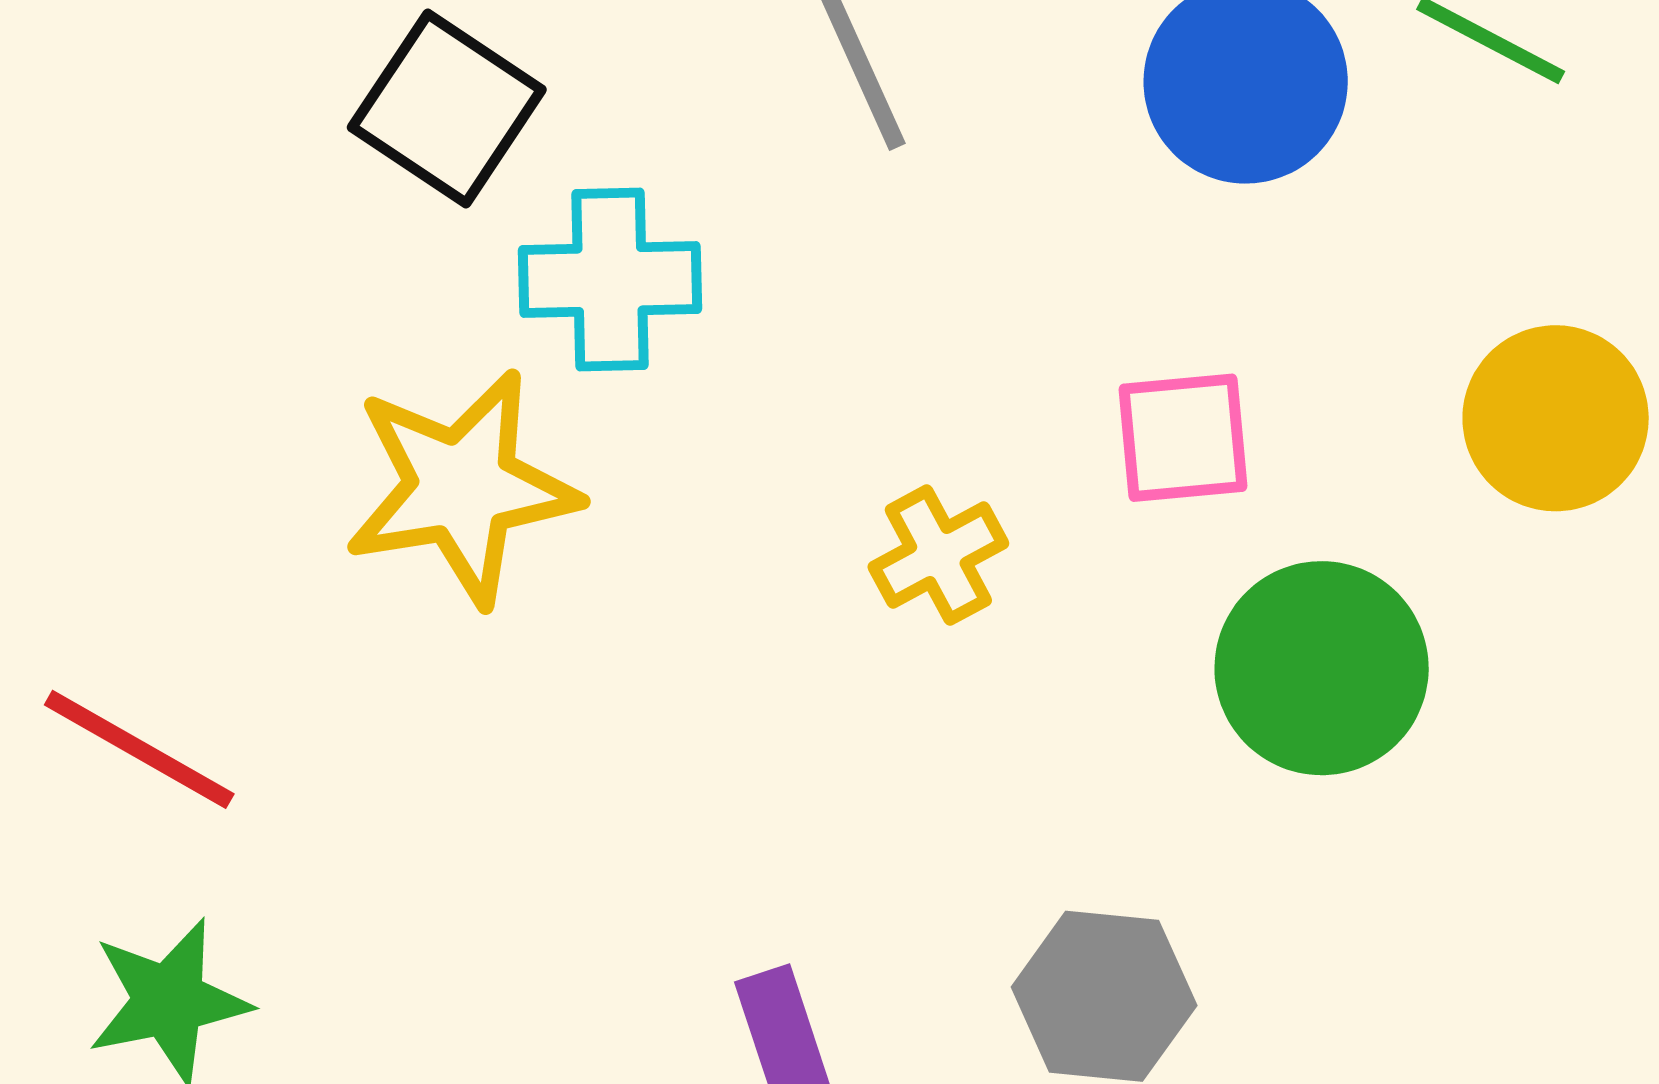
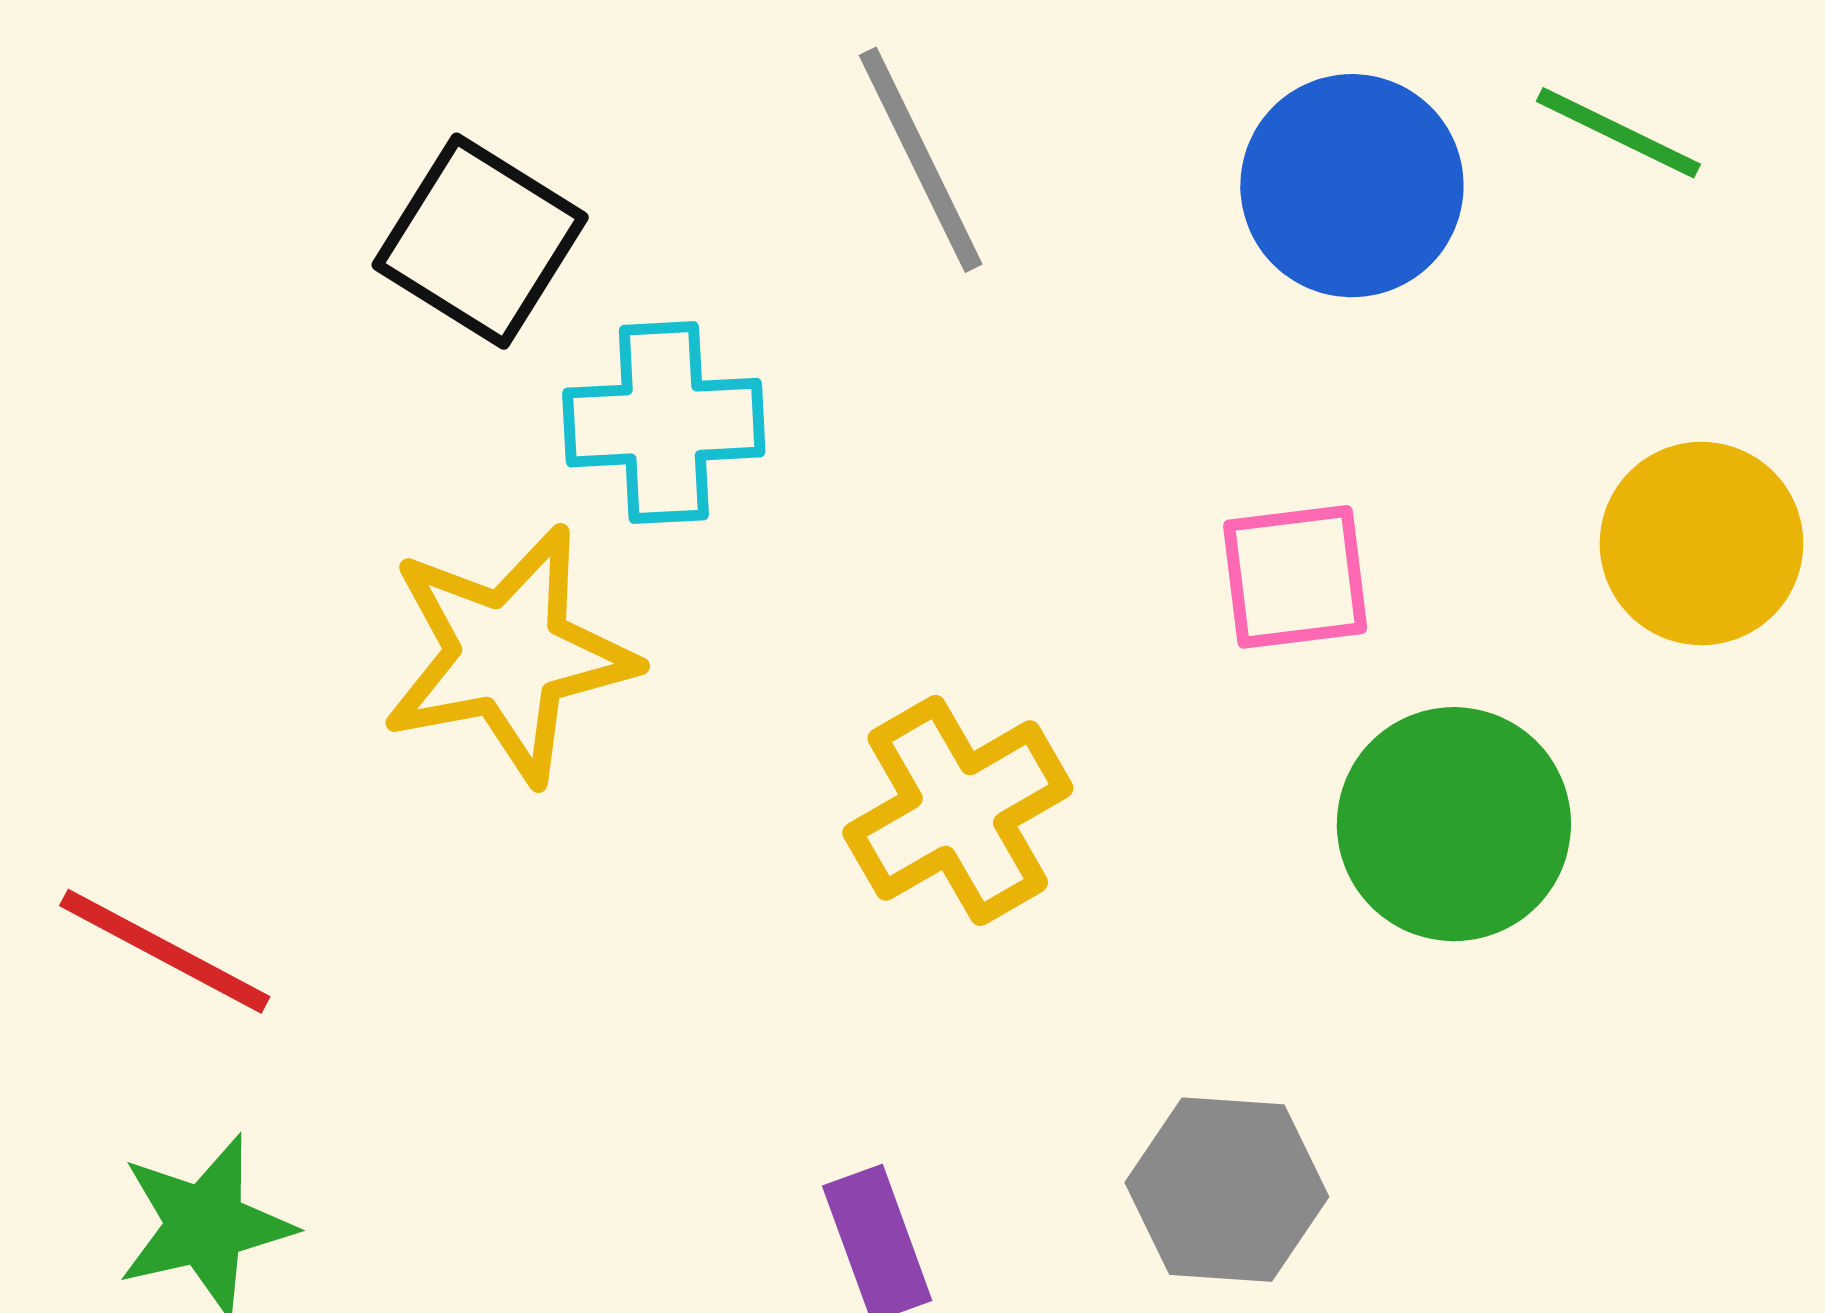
yellow cross: (938, 555) -> (958, 810), moved, size x1.5

